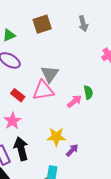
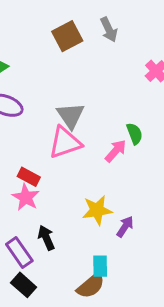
brown square: (42, 24) -> (67, 36), moved
red rectangle: (18, 95) -> (29, 177), moved
black arrow: (21, 149) -> (46, 238), size x0.7

